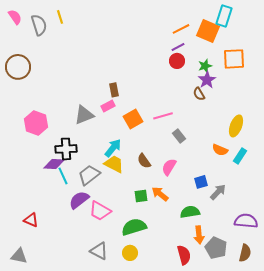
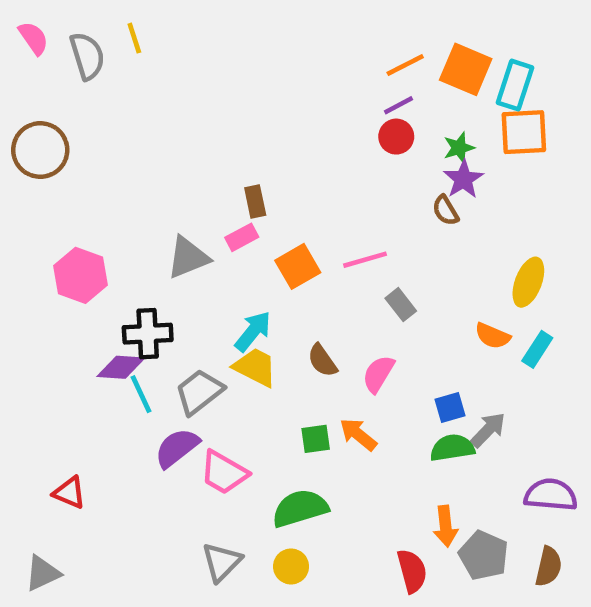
cyan rectangle: (224, 16) -> (515, 85), moved
green semicircle: (190, 212) -> (452, 448), moved
gray triangle: (99, 251) -> (222, 562), turned 48
gray triangle: (19, 256) -> (42, 573), turned -36

